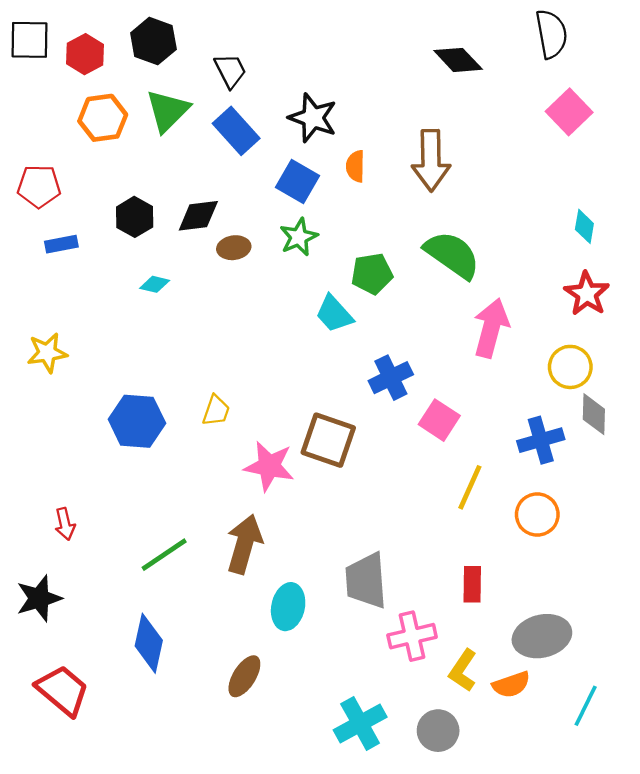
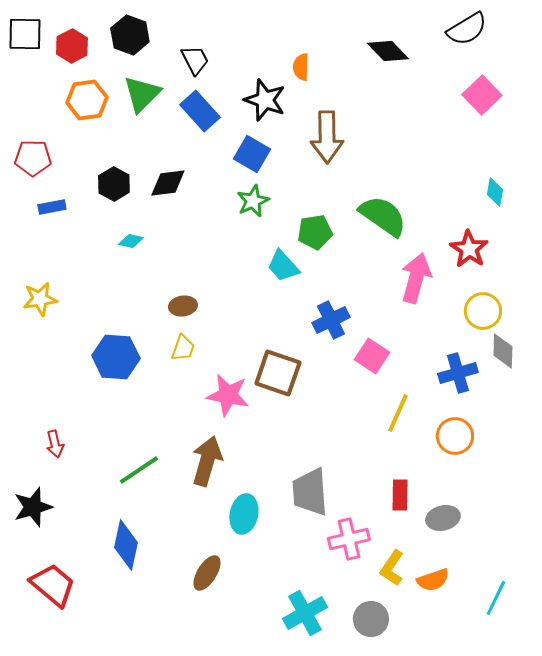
black semicircle: (551, 34) -> (467, 29), turned 69
brown arrow: (431, 160) -> (327, 137), moved
orange semicircle: (355, 166) -> (301, 67), moved
brown ellipse: (234, 248) -> (183, 306), moved
red star: (587, 294) -> (469, 249), moved
gray ellipse: (542, 636) -> (443, 518), moved, size x0.7

